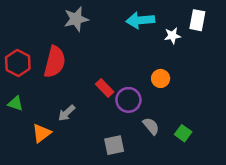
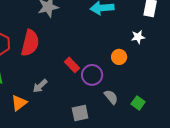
white star: (172, 36) -> (138, 37), moved

